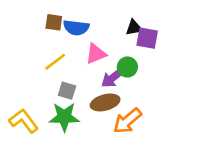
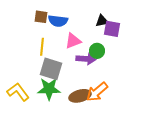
yellow line: (55, 62) -> (42, 47), turned -48
purple arrow: (113, 78) -> (86, 59), turned -138
gray square: (67, 91) -> (51, 69), size x1.6
brown ellipse: (105, 102) -> (80, 96), moved

